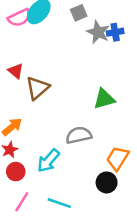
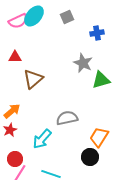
gray star: (98, 32) -> (83, 63), moved
red triangle: (16, 71) -> (15, 57), moved, turned -40
green triangle: (104, 99) -> (101, 80), moved
red circle: (16, 172) -> (15, 159), moved

